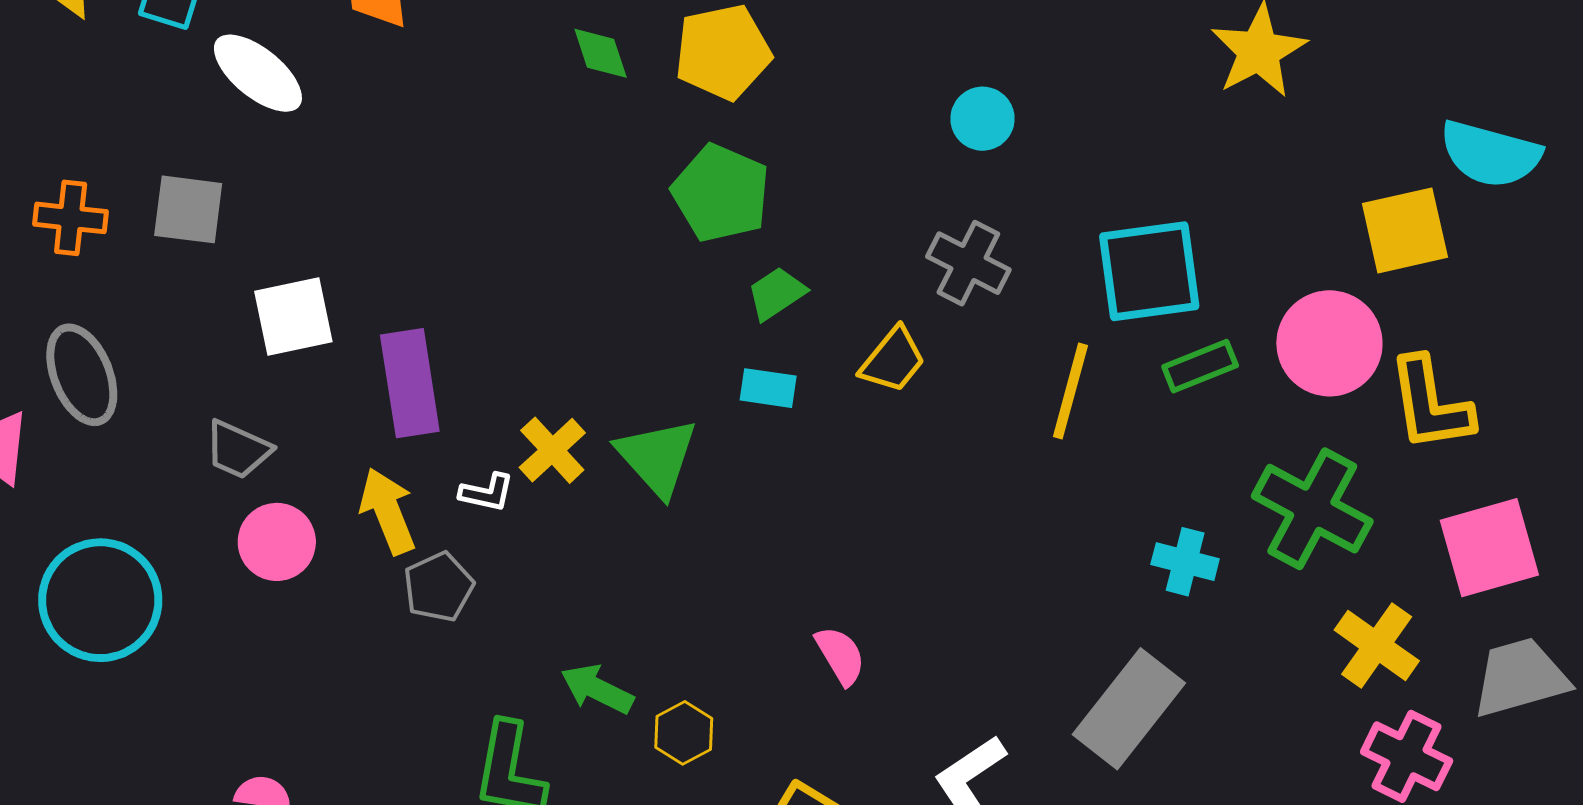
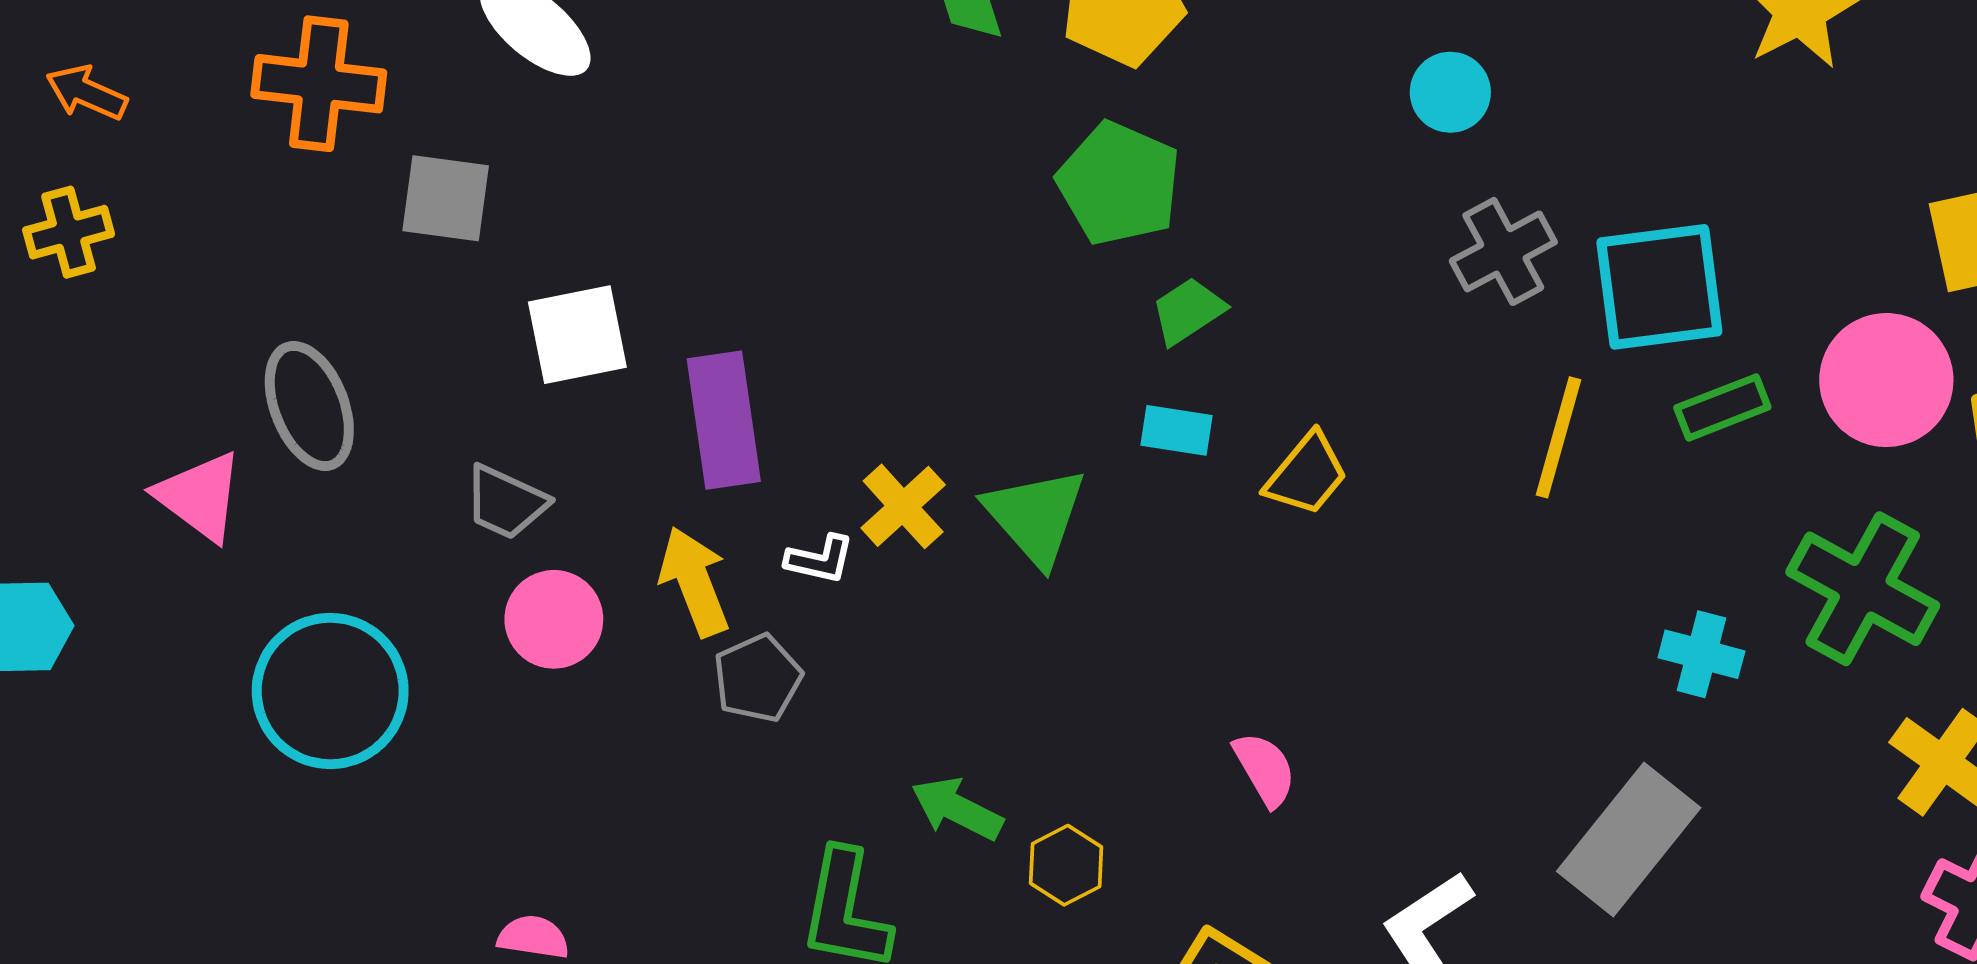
orange cross: (71, 218) -> (319, 84), moved, size x1.4
gray cross: (968, 263) -> (1503, 251), moved, turned 34
yellow trapezoid: (893, 360) -> (1307, 474), moved

